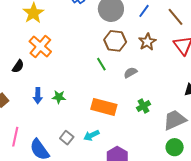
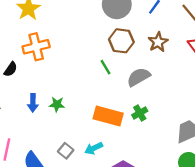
orange cross: (40, 47) -> (36, 47), turned 35
gray semicircle: (130, 73) -> (139, 77), size x1.5
green cross: (143, 106) -> (140, 113), moved

